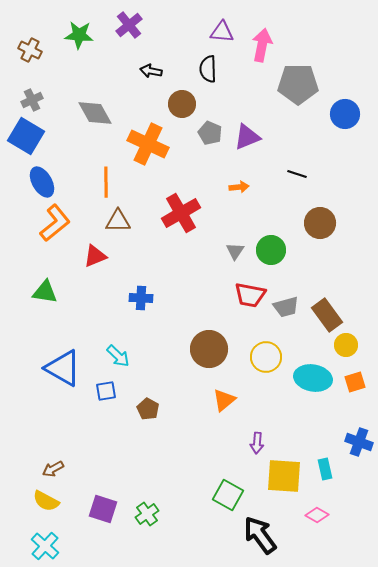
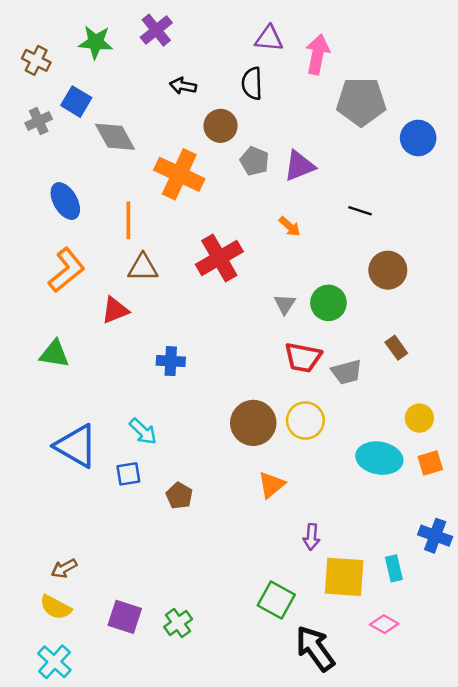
blue square: (26, 136) -> (76, 102), moved, size x0.7
blue ellipse: (42, 182) -> (65, 201), moved
orange arrow: (239, 187) -> (290, 226), turned 48
brown rectangle: (327, 315) -> (396, 348), moved, size x0.6
yellow circle: (266, 357) -> (305, 420), moved

